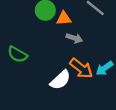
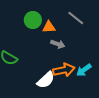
orange arrow: (81, 68) -> (64, 70), turned -50

